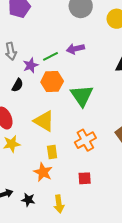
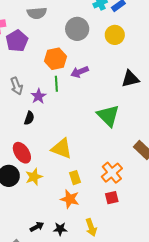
green line: (51, 56) -> (56, 84), turned -56
orange hexagon: (52, 82) -> (55, 59), moved
green triangle: (82, 96) -> (108, 116), moved
orange cross: (85, 140) -> (112, 173), moved

